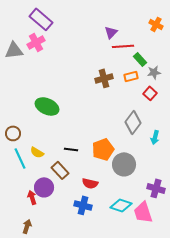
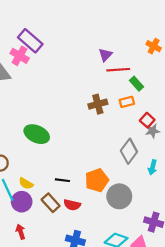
pink cross: (36, 42) -> (20, 56), moved, turned -30
gray star: (154, 72) -> (153, 131), moved
red semicircle: (90, 183) -> (72, 205), moved
purple circle: (44, 187) -> (22, 202), moved

